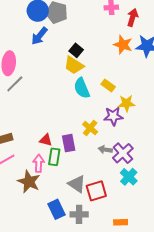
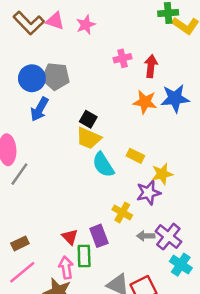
red triangle: (46, 140) -> (70, 237), turned 40

